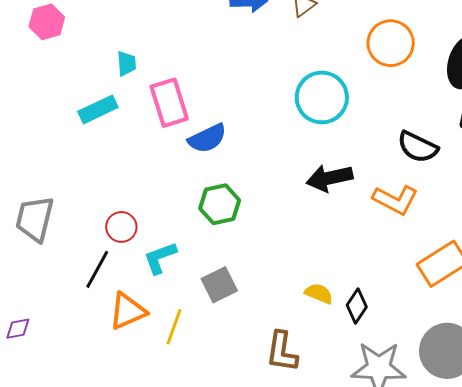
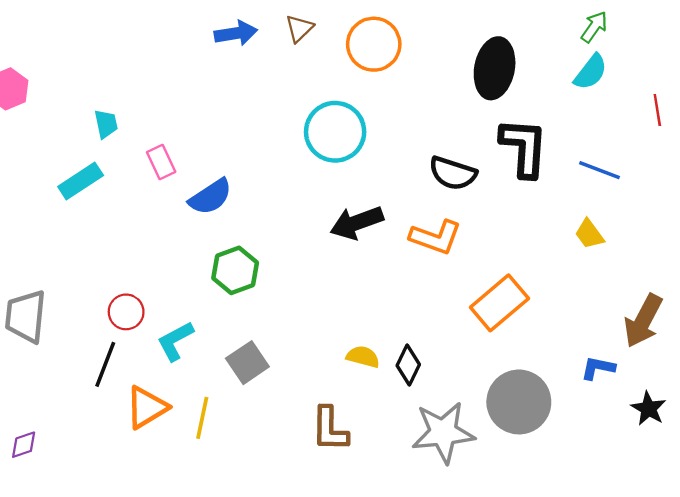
orange circle: (391, 43) -> (374, 44), moved
pink rectangle: (169, 103) -> (161, 162), size x0.6

